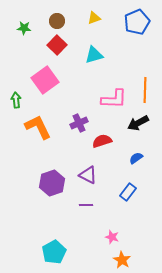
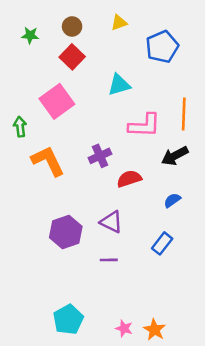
blue pentagon: (137, 22) -> (162, 47), moved
cyan triangle: (94, 55) -> (119, 85), moved
pink star: (112, 237) -> (124, 328), moved

